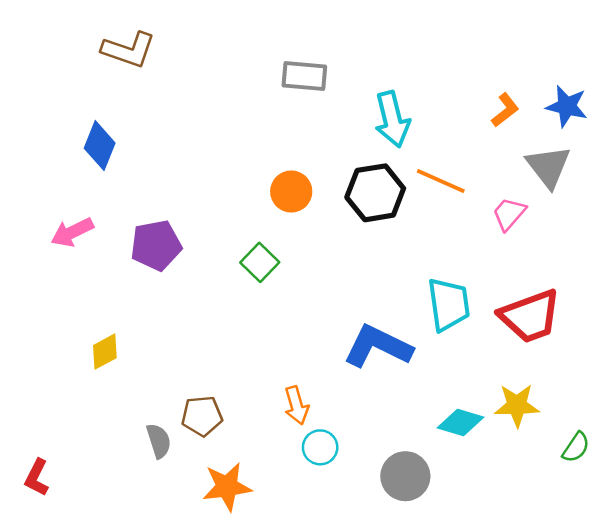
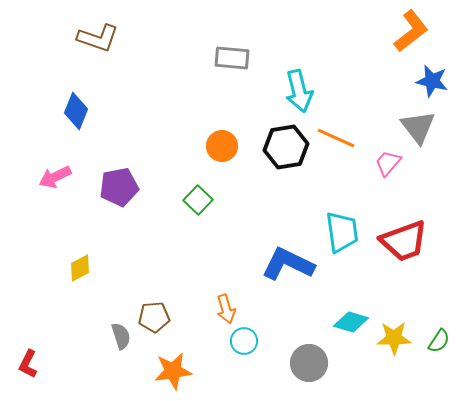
orange L-shape: (505, 110) -> (411, 31), moved, size x1.6
yellow star: (517, 405) -> (394, 338), moved

